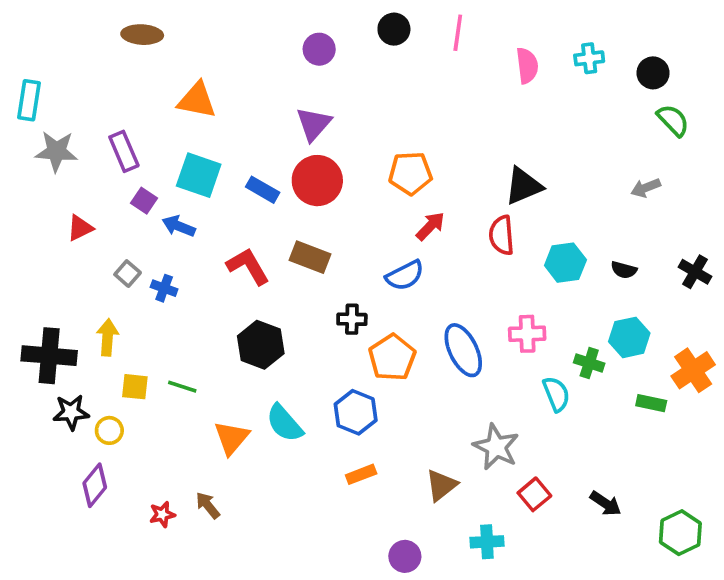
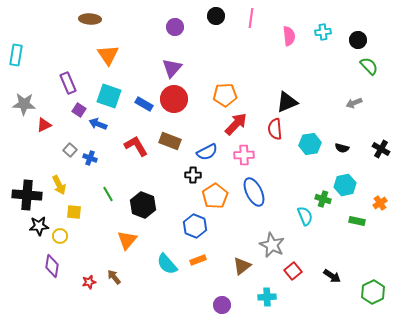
brown ellipse: (142, 35) -> (90, 19), moved
orange triangle: (197, 100) -> (108, 55), turned 45
gray star: (56, 151) -> (24, 104), moved
red arrow: (430, 226) -> (236, 124), size x1.4
blue semicircle: (405, 275) -> (207, 152), moved
pink cross: (527, 334) -> (244, 155), moved
yellow arrow: (107, 337) -> (59, 185), turned 150
black hexagon: (261, 345) -> (143, 205), moved
orange cross: (693, 370) -> (380, 203), size x0.6
green line: (182, 387) -> (108, 194), moved, turned 42
cyan semicircle: (284, 423) -> (167, 264), moved
purple diamond: (95, 485) -> (52, 266), turned -30

